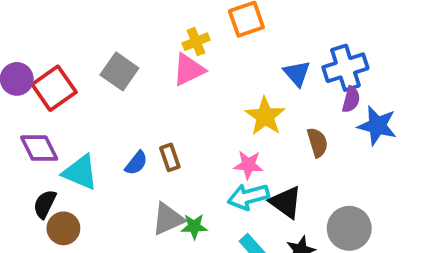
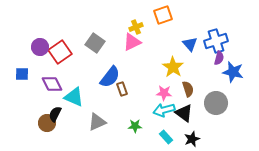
brown semicircle: (317, 142) -> (188, 89), moved
blue semicircle: (136, 163) -> (110, 77), moved, size x1.6
gray triangle: (168, 219) -> (97, 122), moved
brown circle: (63, 228) -> (47, 123), moved
gray circle: (349, 228) -> (216, 103), moved

